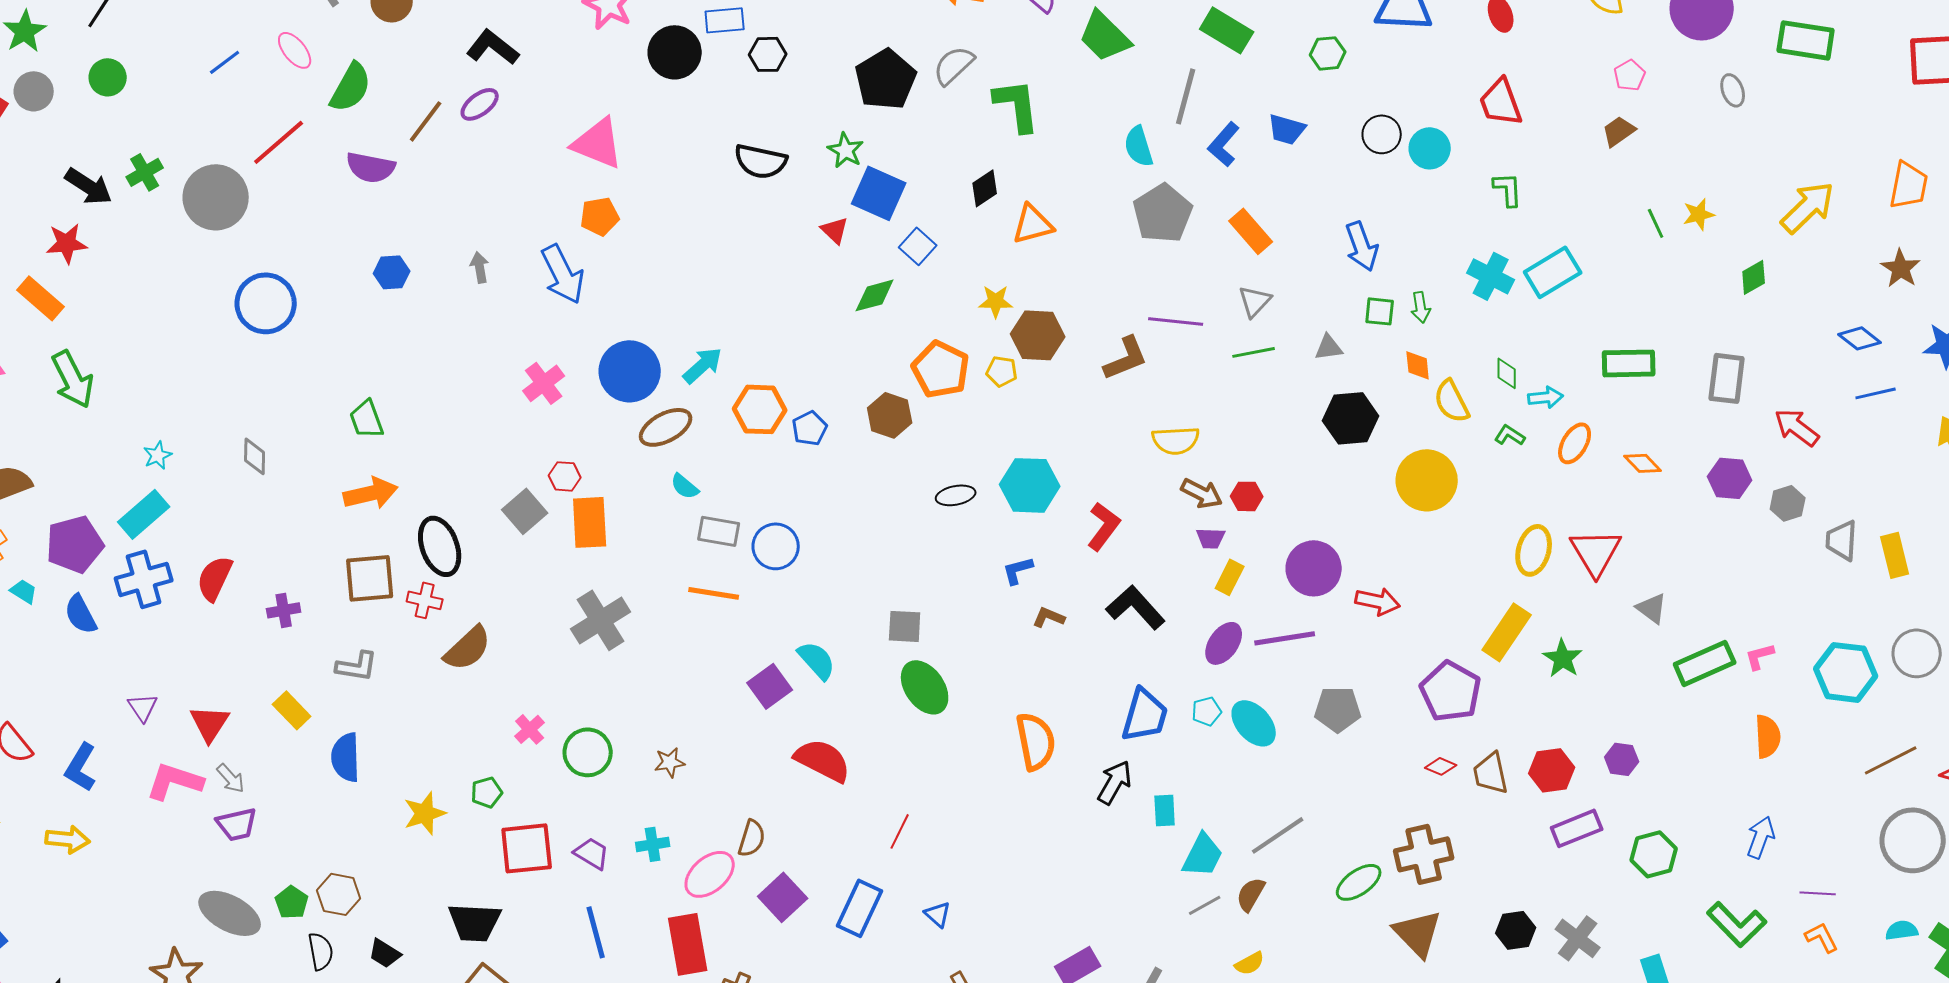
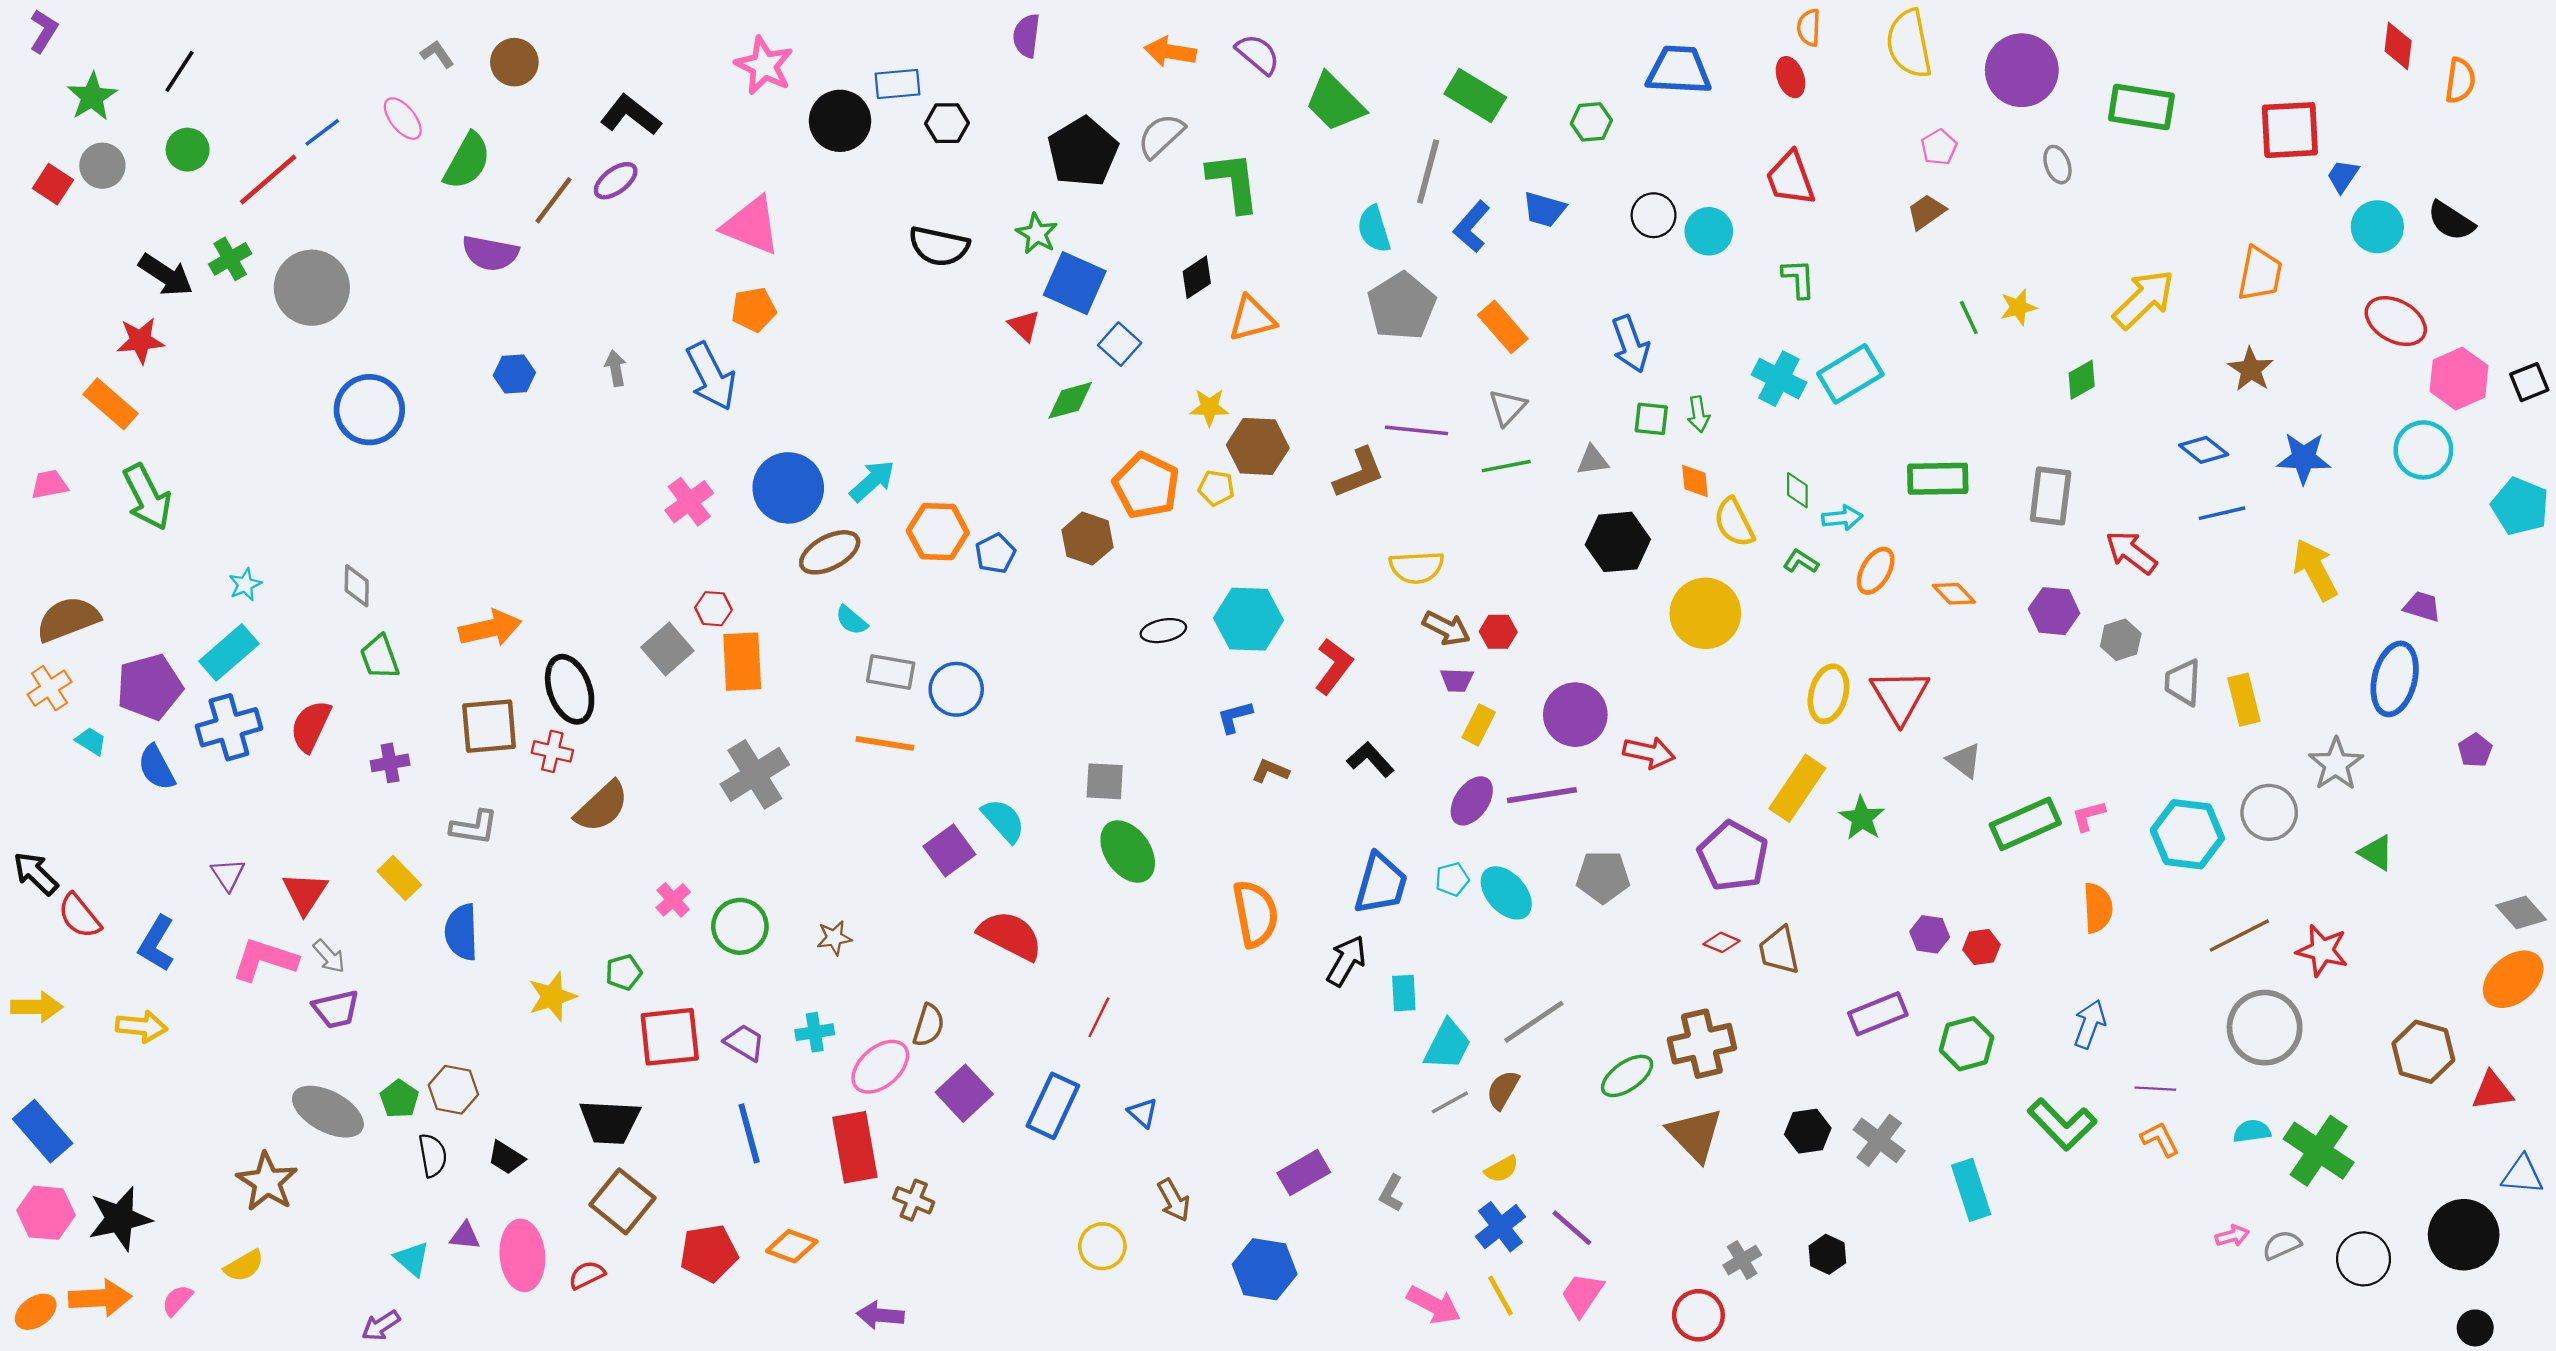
red line: (279, 142) -> (268, 180), moved
green trapezoid: (367, 419) -> (380, 657), moved
black L-shape: (1136, 607) -> (1370, 759), size x0.7
red hexagon: (1552, 770) -> (1982, 947), moved, size x0.7

